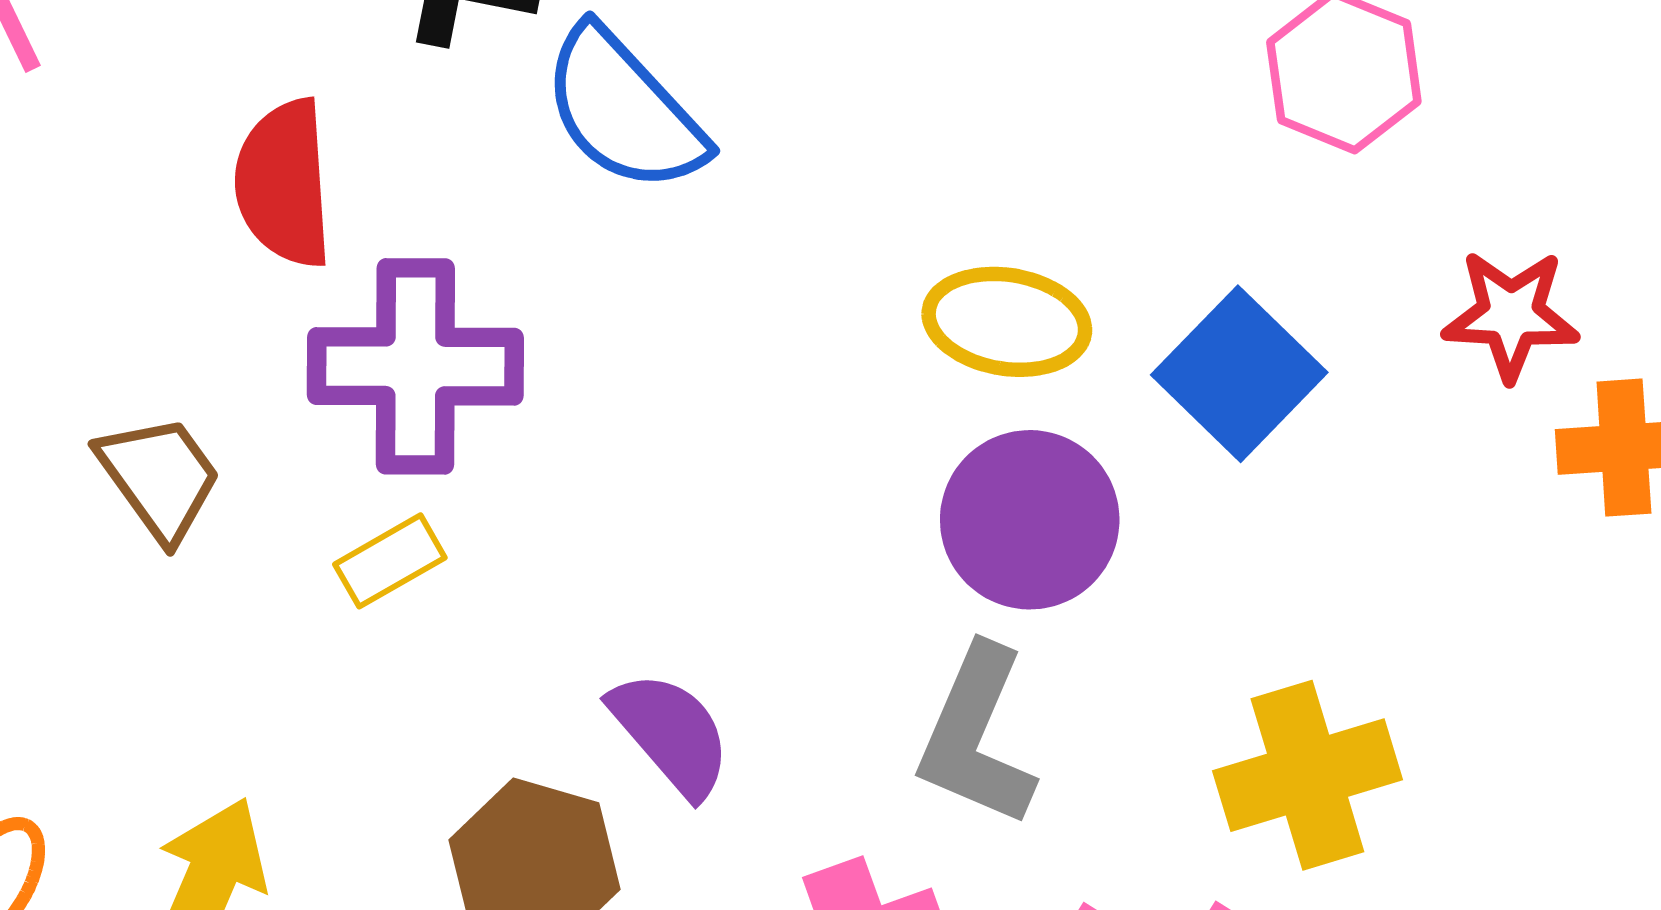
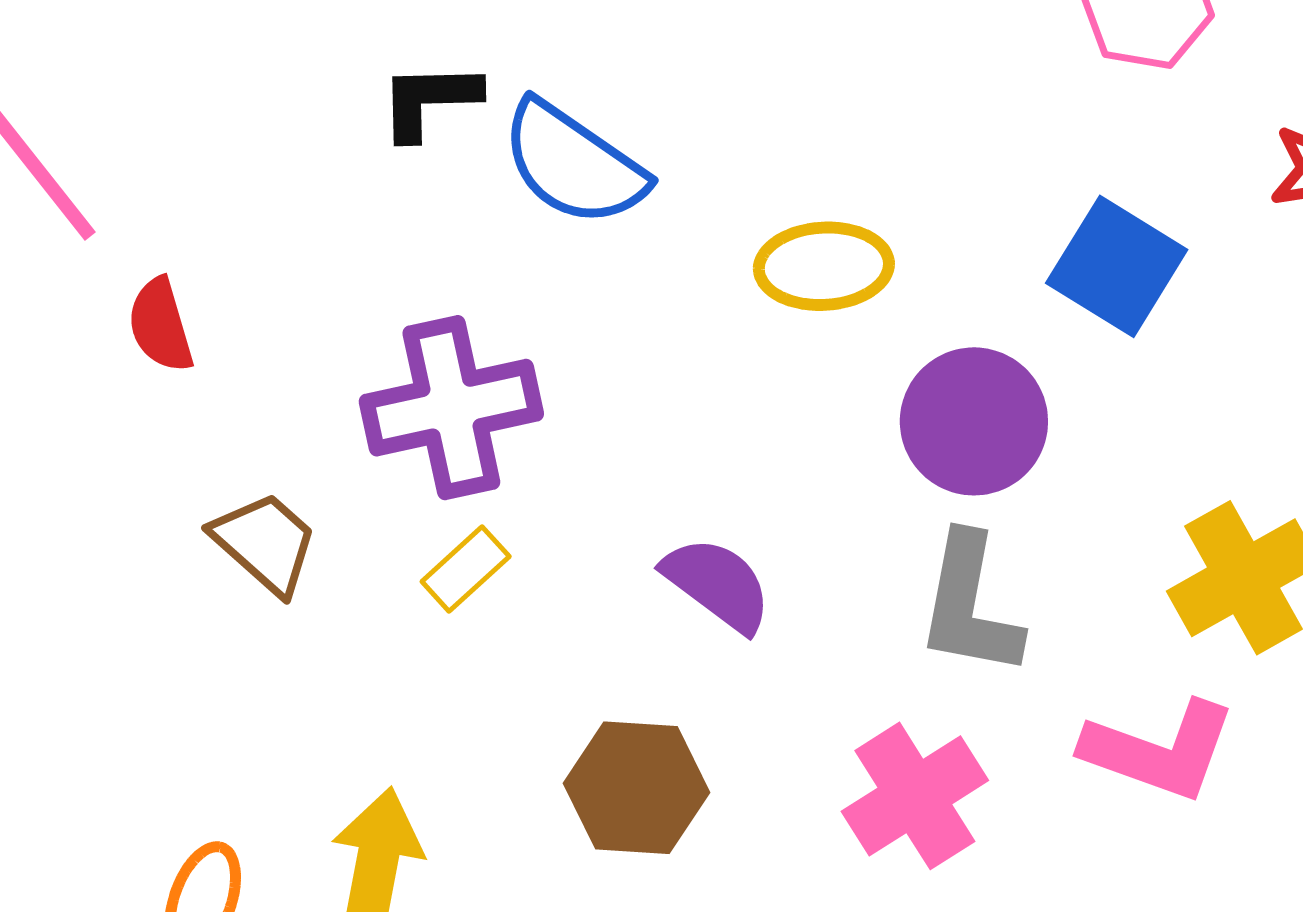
red semicircle: (284, 183) -> (160, 325), moved, size x0.7
yellow ellipse: (1007, 322) -> (824, 266), moved
purple semicircle: (671, 734) -> (717, 584), moved

